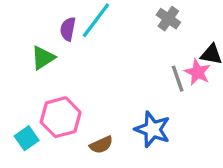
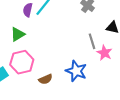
green triangle: (43, 58) -> (18, 34), moved
pink star: (197, 72) -> (104, 53), moved

